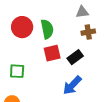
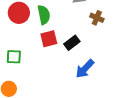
brown cross: (88, 32) -> (97, 18), moved, turned 32
blue arrow: (72, 85) -> (85, 69), moved

